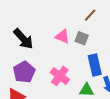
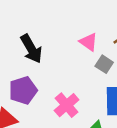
pink triangle: (62, 36) -> (89, 42), moved

